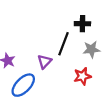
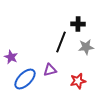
purple triangle: (44, 62) -> (50, 70), moved, turned 32
red star: (82, 76) -> (78, 81), moved

